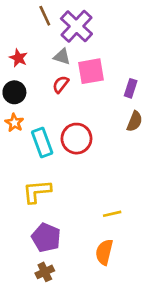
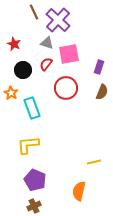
black circle: (14, 92) -> (23, 70), moved
red circle: (76, 139) -> (66, 88), moved
yellow line: (112, 214) -> (94, 162), moved

